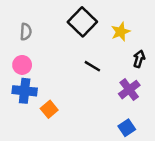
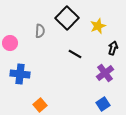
gray semicircle: (26, 32) -> (40, 31), moved
pink circle: (22, 65) -> (10, 43), moved
orange square: (49, 109) -> (40, 105), moved

